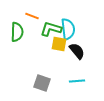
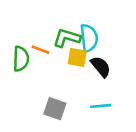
orange line: (32, 16) -> (40, 50), moved
green semicircle: (17, 32) -> (21, 59), moved

